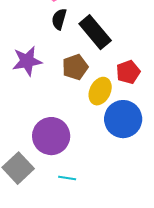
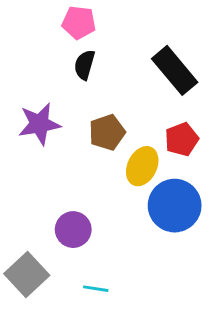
black rectangle: (95, 32) -> (175, 70), moved
purple circle: (51, 136) -> (73, 230), size x0.7

